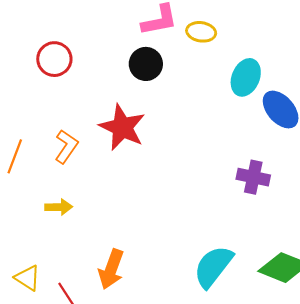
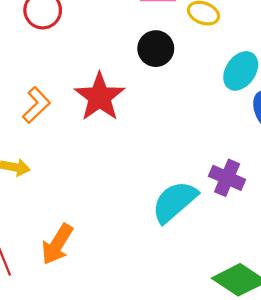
black circle: (146, 64) -> (156, 49), moved
cyan semicircle: (213, 267) -> (175, 202), moved

